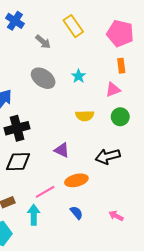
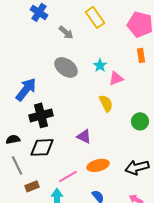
pink triangle: (113, 90) -> (116, 78), moved
yellow semicircle: (85, 116) -> (106, 103), turned -114
green circle: (120, 117) -> (140, 121), moved
black arrow: (108, 156) -> (137, 167), moved

